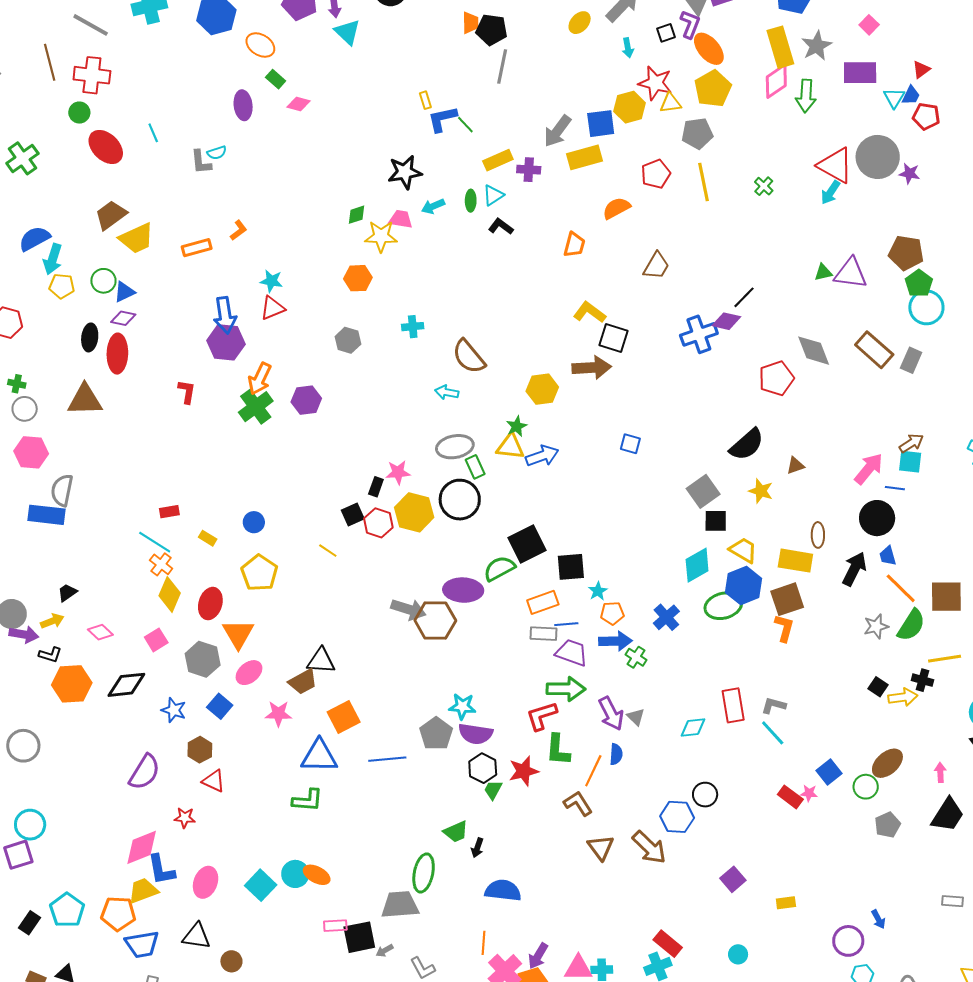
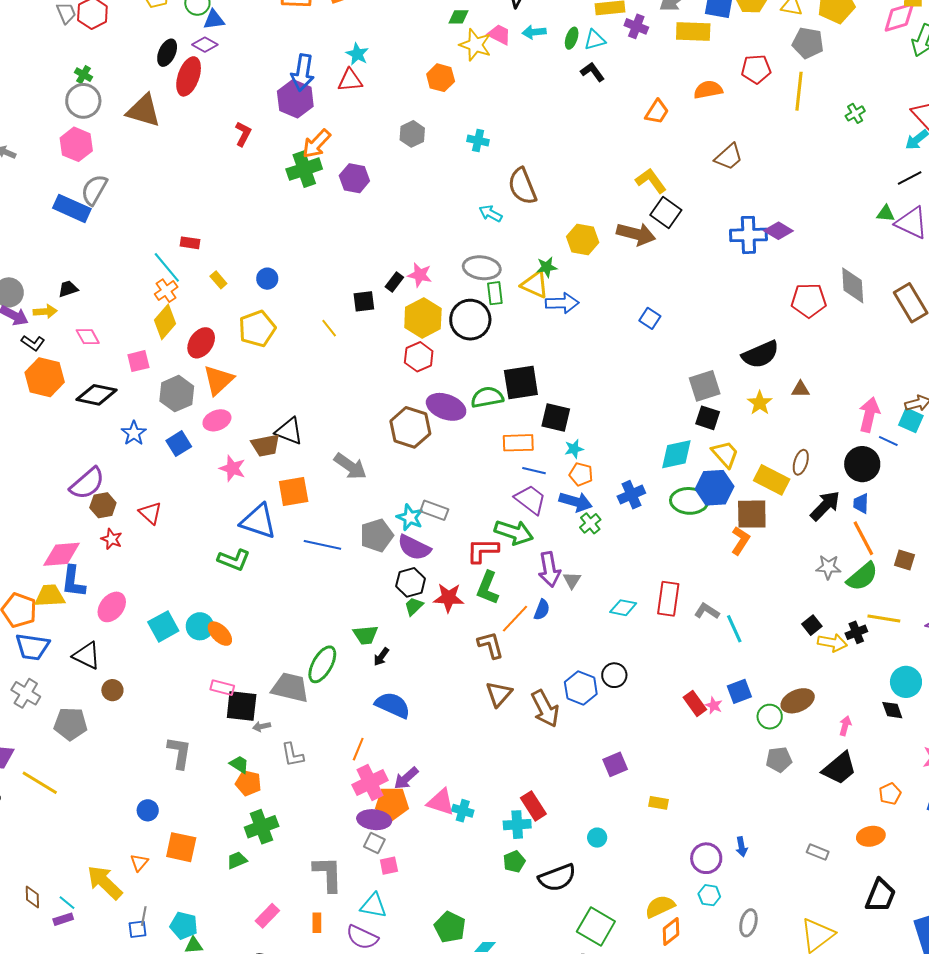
black line: (744, 297) -> (910, 178), moved
gray circle: (25, 409) -> (83, 101), size x1.4
pink arrow: (869, 469) -> (869, 415), turned -44
red hexagon: (378, 523) -> (419, 357), moved
brown square: (946, 597) -> (904, 560), size x0.6
gray arrow: (408, 609) -> (350, 466), moved
gray rectangle: (543, 634) -> (434, 510), moved
black cross: (923, 680) -> (856, 632), turned 35
cyan line: (773, 733) -> (734, 629), moved
brown hexagon: (200, 750) -> (103, 505), moved

